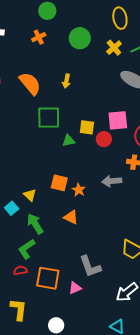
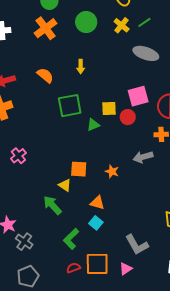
orange cross: (39, 37) -> (46, 28), size x1.6
orange semicircle: (30, 83) -> (45, 75), size x0.7
orange square: (59, 183) -> (79, 169), moved
cyan square: (12, 208) -> (96, 223), moved
orange triangle: (71, 217) -> (97, 203), moved
green arrow: (35, 224) -> (52, 205), moved
red semicircle: (20, 270) -> (73, 268), moved

